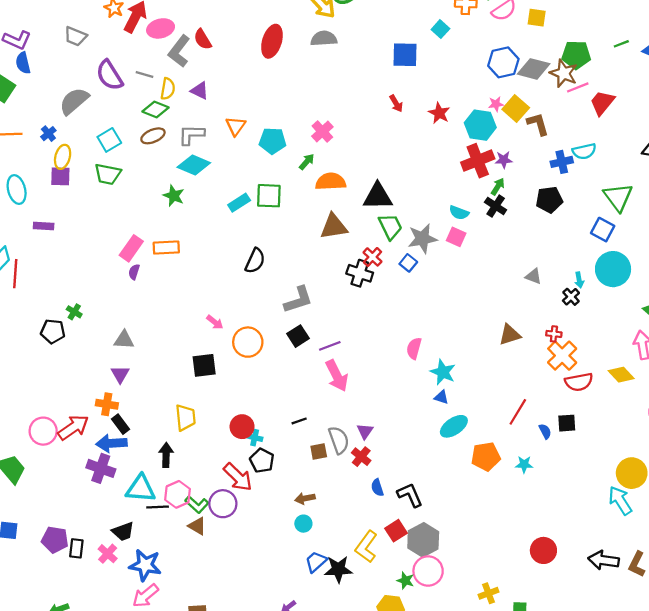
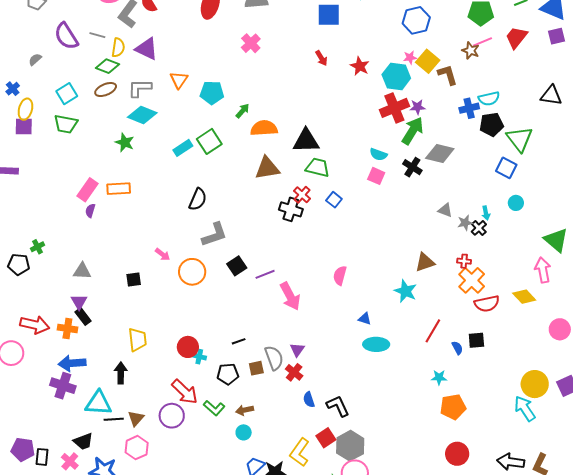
gray diamond: (534, 69) -> (440, 153), moved
brown star: (564, 73) -> (471, 51), moved, size x0.7
purple triangle: (200, 91) -> (147, 49), size x1.4
gray semicircle: (74, 101) -> (35, 59), size x0.5
red trapezoid: (602, 103) -> (516, 37), moved
pink cross: (322, 132) -> (251, 43), moved
green arrow: (498, 187) -> (413, 131), size x1.8
green square: (269, 196) -> (209, 141), turned -35
black pentagon: (549, 200) -> (491, 124), moved
black cross: (496, 206) -> (412, 167), moved
green trapezoid: (390, 227) -> (318, 168), turned -50
gray star: (422, 239) -> (465, 223), moved, size x0.6
cyan circle: (613, 269) -> (516, 203), size x0.5
gray L-shape: (298, 300) -> (214, 235), moved
green cross: (74, 312) -> (38, 247), turned 32
black square: (204, 365) -> (134, 279), moved, size x0.7
cyan star: (443, 372) -> (405, 291), moved
pink arrow: (337, 376) -> (290, 296), moved
black rectangle: (120, 424) -> (83, 316), moved
cyan ellipse: (454, 426) -> (376, 344), turned 35
red arrow: (73, 427) -> (35, 325), moved, turned 48
orange pentagon: (486, 456) -> (453, 407), moved
black pentagon: (262, 461) -> (228, 374), moved, turned -30
pink hexagon: (178, 494) -> (137, 448), moved
green L-shape: (197, 505) -> (214, 408), moved
brown triangle: (197, 526) -> (136, 418), moved, turned 42

